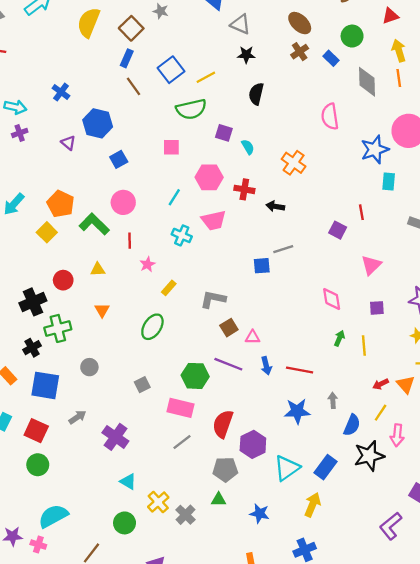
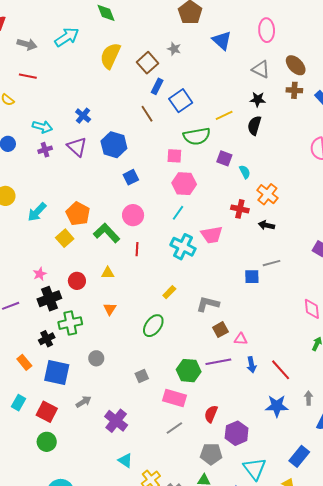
gray triangle: (240, 24) -> (261, 69), moved
brown cross: (300, 52) -> (294, 90), turned 35
black star: (246, 55) -> (258, 99), moved
blue rectangle: (127, 58) -> (157, 86), moved
yellow line: (206, 77) -> (224, 115), moved
purple triangle: (68, 143) -> (77, 147), moved, size x1.5
pink square: (171, 147) -> (174, 156), moved
orange cross: (294, 163) -> (267, 194), moved
pink hexagon: (209, 177) -> (184, 184), moved
cyan cross: (182, 235) -> (183, 247), size x1.4
pink star: (148, 264) -> (40, 274), moved
purple line: (228, 364) -> (218, 362), turned -35
red line: (300, 370) -> (281, 370), turned 35
red semicircle: (223, 424) -> (211, 414), size x0.7
cyan triangle: (287, 468) -> (255, 469), moved, turned -35

